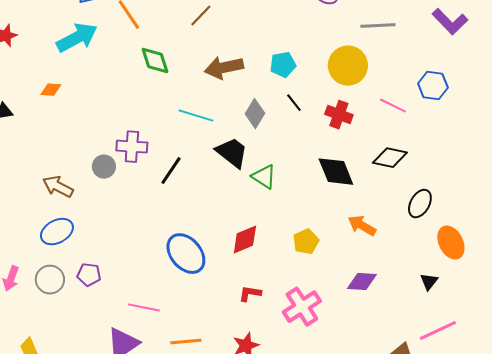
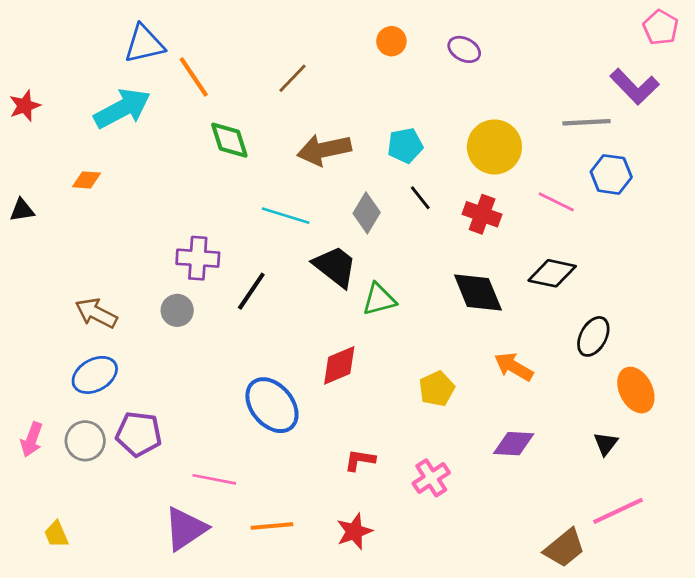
gray line: (378, 26) -> (586, 122), moved
gray circle: (104, 167) -> (177, 310), moved
green triangle: (264, 177) -> (379, 299), turned -48
red diamond: (245, 240) -> (339, 365), moved
purple pentagon: (89, 275) -> (139, 434), size x1.4
pink cross: (302, 307) -> (431, 478), size x0.7

